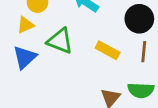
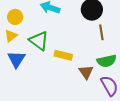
green triangle: (60, 41) -> (39, 41), turned 30
yellow rectangle: (108, 50) -> (63, 55), moved

